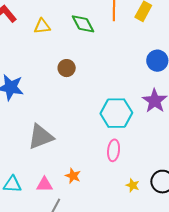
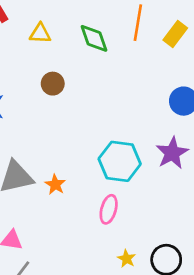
brown circle: (67, 68) -> (53, 84), moved
orange star: (73, 176) -> (55, 185), moved

